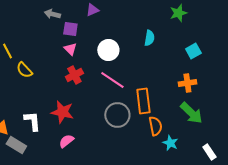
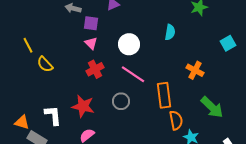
cyan square: (193, 51) -> (228, 43), moved
orange cross: (187, 83) -> (195, 70), moved, turned 36
gray circle: (117, 115) -> (121, 101), moved, size x0.7

